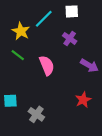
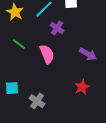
yellow star: (21, 31) -> (15, 12), moved
purple cross: (70, 38) -> (57, 28), moved

